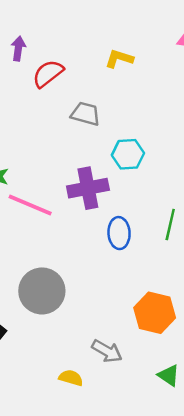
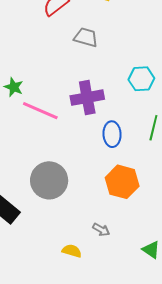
cyan hexagon: (128, 154) -> (141, 79), moved
orange hexagon: (155, 313) -> (122, 182), moved
gray arrow: (107, 351) -> (101, 230), size x0.7

